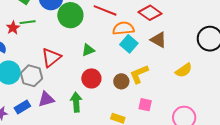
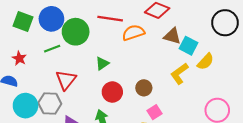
green line: (28, 22) -> (52, 49), moved
cyan square: (129, 44) -> (188, 46), moved
yellow L-shape: (139, 74) -> (179, 74), moved
pink square: (145, 105) -> (154, 112), moved, turned -32

